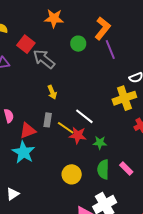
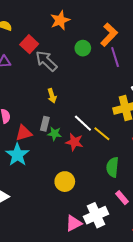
orange star: (54, 18) -> (60, 20), turned -30
yellow line: (66, 128) -> (102, 134), moved
green star: (100, 143) -> (55, 134), moved
pink rectangle: (126, 168) -> (122, 198), moved
green semicircle: (103, 169) -> (112, 167), moved

